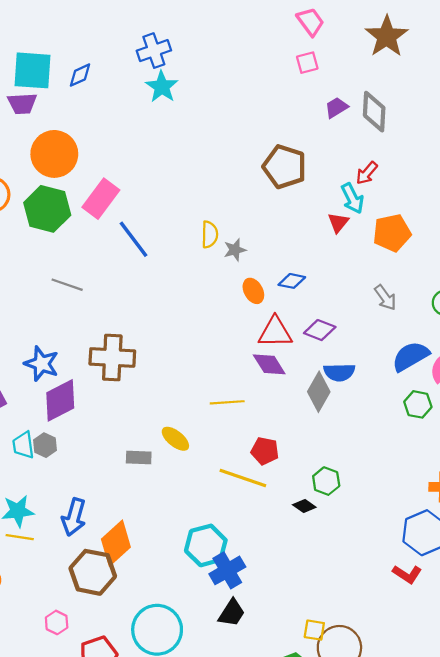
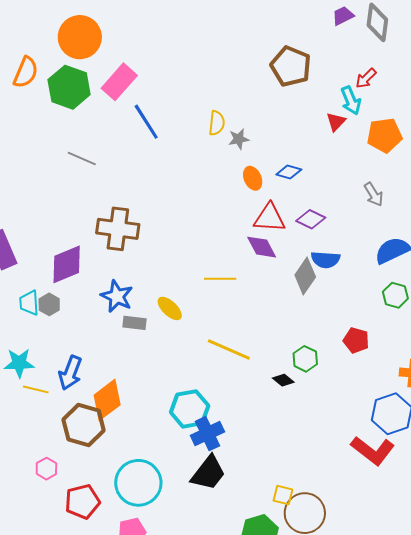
blue star: (42, 364) -> (117, 296), moved
red pentagon: (265, 451) -> (356, 340), moved
yellow line: (20, 537) -> (36, 389), moved
red L-shape: (407, 574) -> (373, 451), size x1.6
black trapezoid: (232, 613) -> (208, 473), size x1.4

